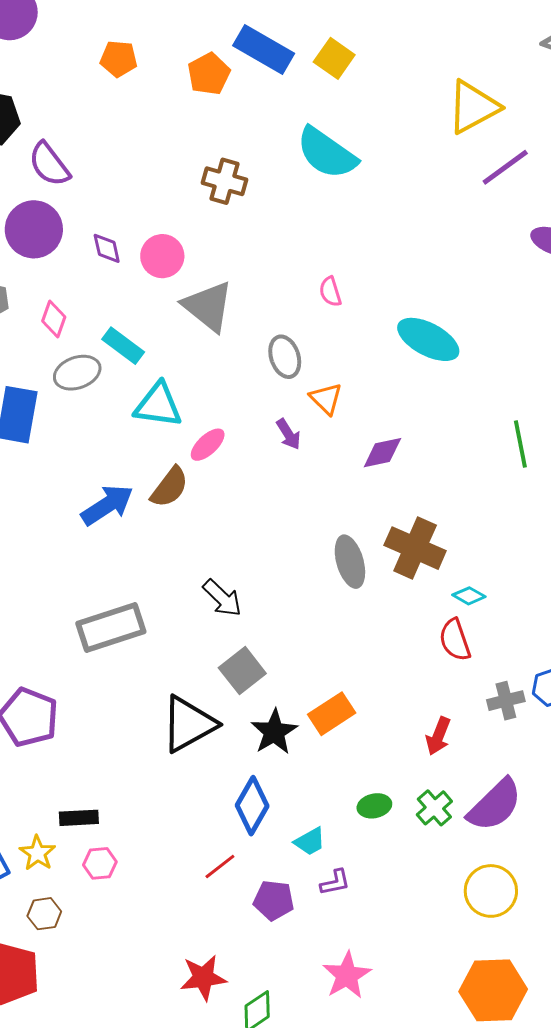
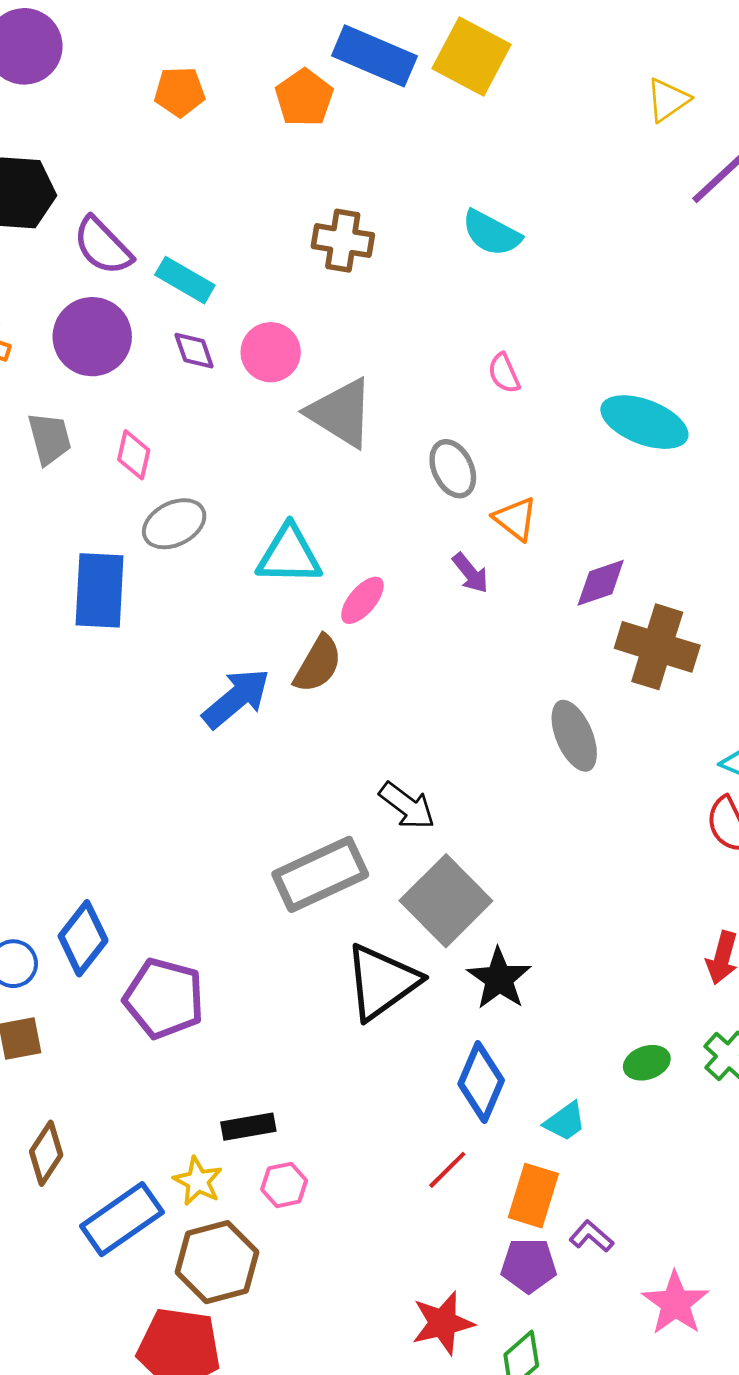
yellow square: (334, 58) -> (472, 56), size x1.4
yellow triangle: (473, 107) -> (668, 100), size x0.6
cyan semicircle: (327, 153) -> (491, 233), moved, size x0.7
cyan rectangle: (123, 346) -> (185, 280), moved
brown cross: (415, 548) -> (657, 647), moved
gray rectangle: (111, 628) -> (320, 874), moved
gray square: (242, 671) -> (446, 901), size x1.4
orange rectangle: (332, 714) -> (533, 1196), moved, turned -33
purple L-shape: (335, 882) -> (591, 1236), moved, turned -120
purple pentagon: (274, 900) -> (529, 1265), moved
brown hexagon: (44, 914) -> (217, 1262), size x1.8
pink star: (347, 975) -> (675, 1303), moved

